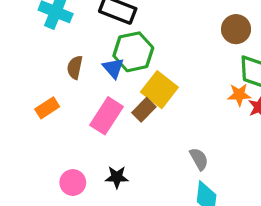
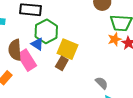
brown semicircle: (75, 67) -> (15, 50), size x1.5
pink rectangle: (107, 116) -> (27, 60), moved, turned -50

